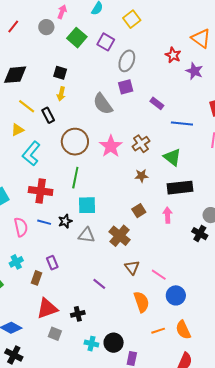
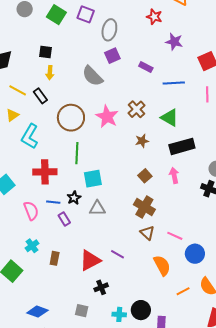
purple star: (194, 71) -> (174, 42), moved
brown cross: (120, 236) -> (144, 207), moved
purple rectangle: (52, 263) -> (64, 219), moved
red triangle: (47, 308) -> (90, 260), moved

